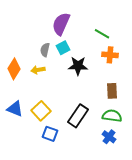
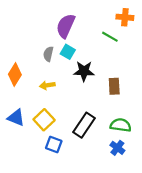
cyan square: (63, 48) -> (68, 52), turned -32
orange cross: (110, 55) -> (125, 17), moved
yellow arrow: (38, 70) -> (47, 85), moved
brown rectangle: (112, 91) -> (114, 86), moved

